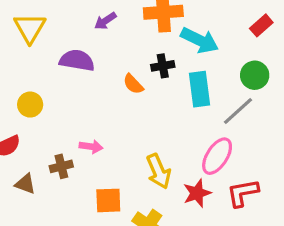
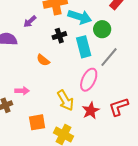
purple arrow: (105, 21) -> (30, 21), moved
green circle: (255, 75) -> (102, 29), moved
orange semicircle: (133, 84) -> (43, 60), moved
pink ellipse: (217, 156) -> (89, 80), moved

